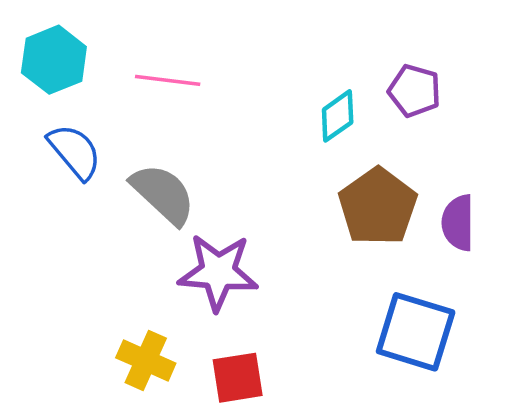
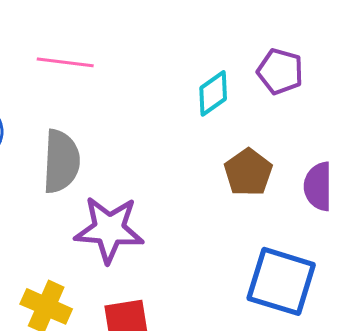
gray semicircle: (163, 194) -> (61, 161), turned 50
brown pentagon: (378, 207) -> (248, 172), size x0.7

